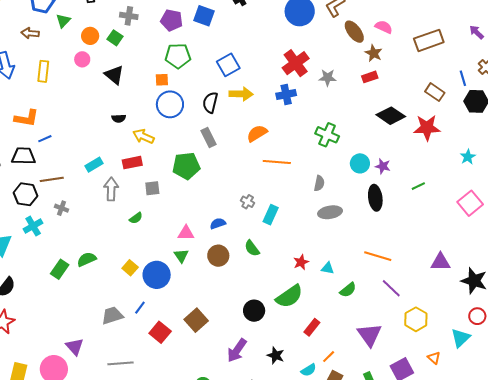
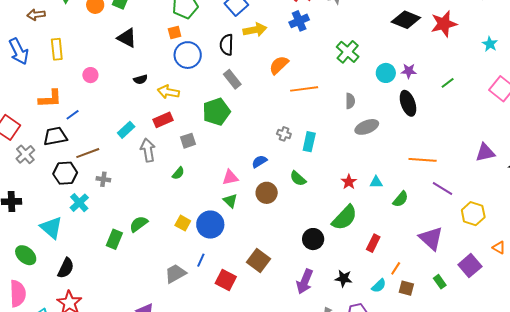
pink circle: (82, 59) -> (90, 75), moved
green cross: (327, 135) -> (348, 52), turned 30

